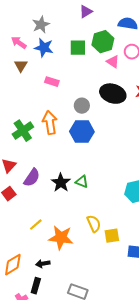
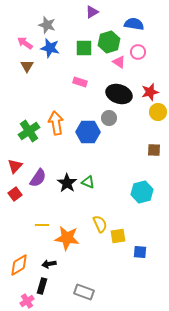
gray star: (41, 25) -> (47, 25), turned -30
pink rectangle: (52, 82) -> (80, 82), moved
gray circle: (82, 106) -> (109, 118), moved
yellow line: (36, 225) -> (42, 225), turned 40

